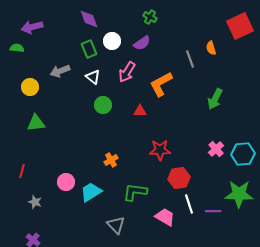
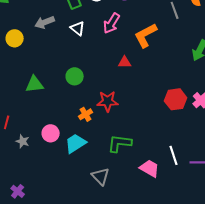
green circle: (103, 105) -> (75, 76), moved
green triangle: (36, 123) -> (35, 84), moved
red star: (160, 150) -> (108, 101), moved
orange cross: (111, 160) -> (86, 114), moved
red hexagon: (179, 178) -> (176, 99), moved
gray star: (35, 202) -> (23, 141), moved

